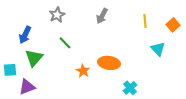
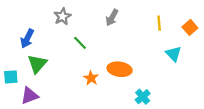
green line: (65, 43) -> (80, 43), moved

